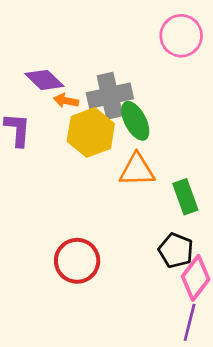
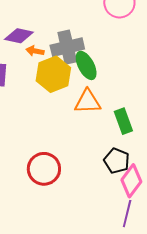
purple diamond: (44, 80) -> (19, 36), turned -32

